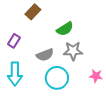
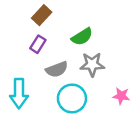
purple rectangle: (14, 41) -> (38, 44), moved

